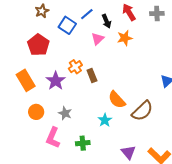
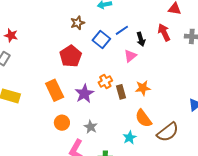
orange star: (125, 38) -> (143, 88), moved

